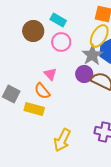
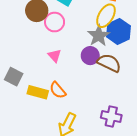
pink circle: (61, 42) -> (55, 22), moved
orange semicircle: (42, 91) -> (58, 90), moved

